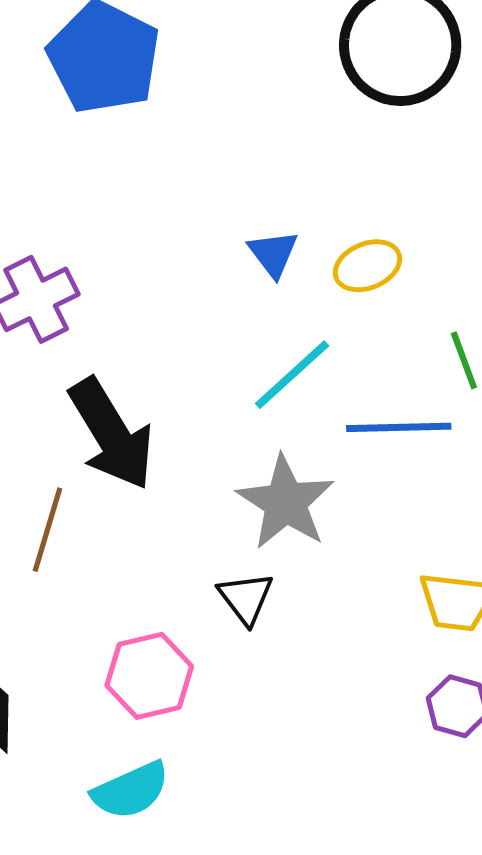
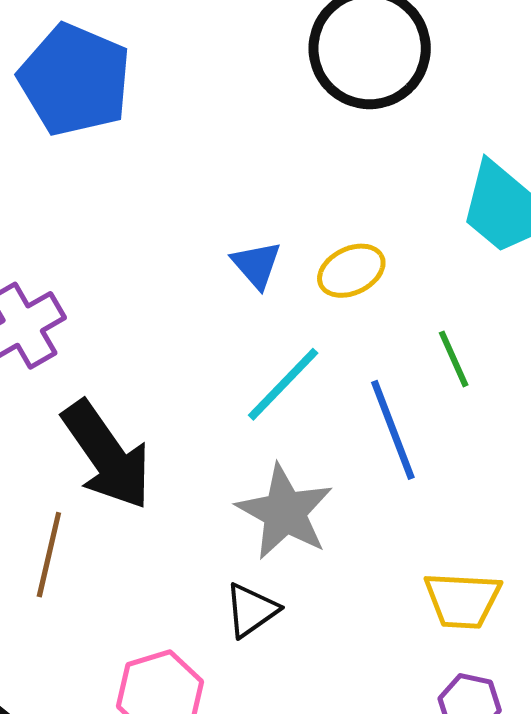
blue line: (399, 427) -> (393, 430), turned 74
black triangle: (246, 598) -> (251, 610), turned 36

